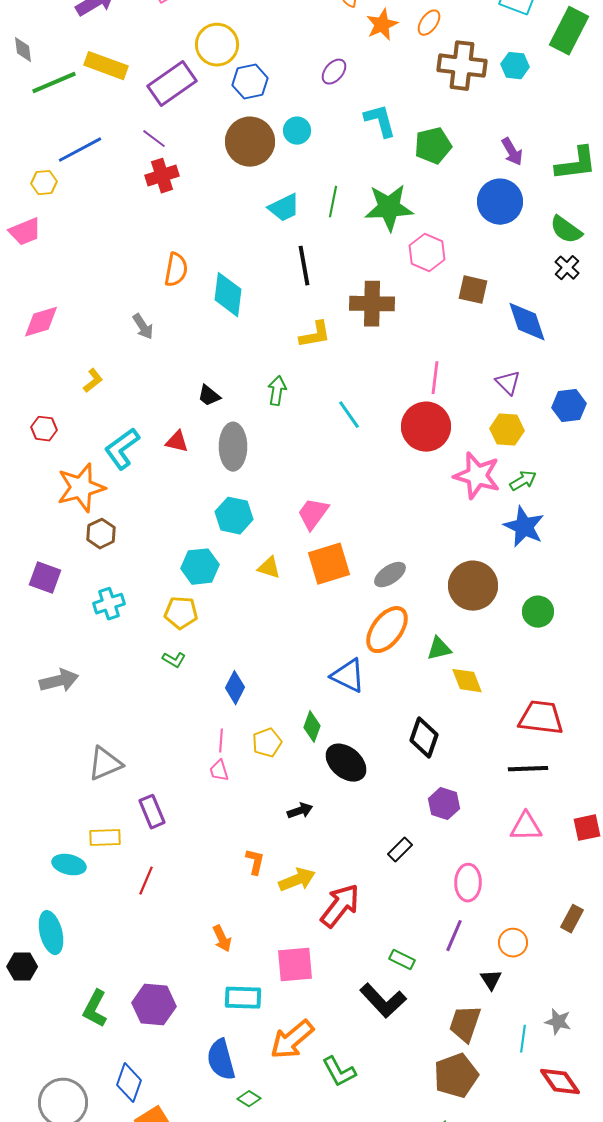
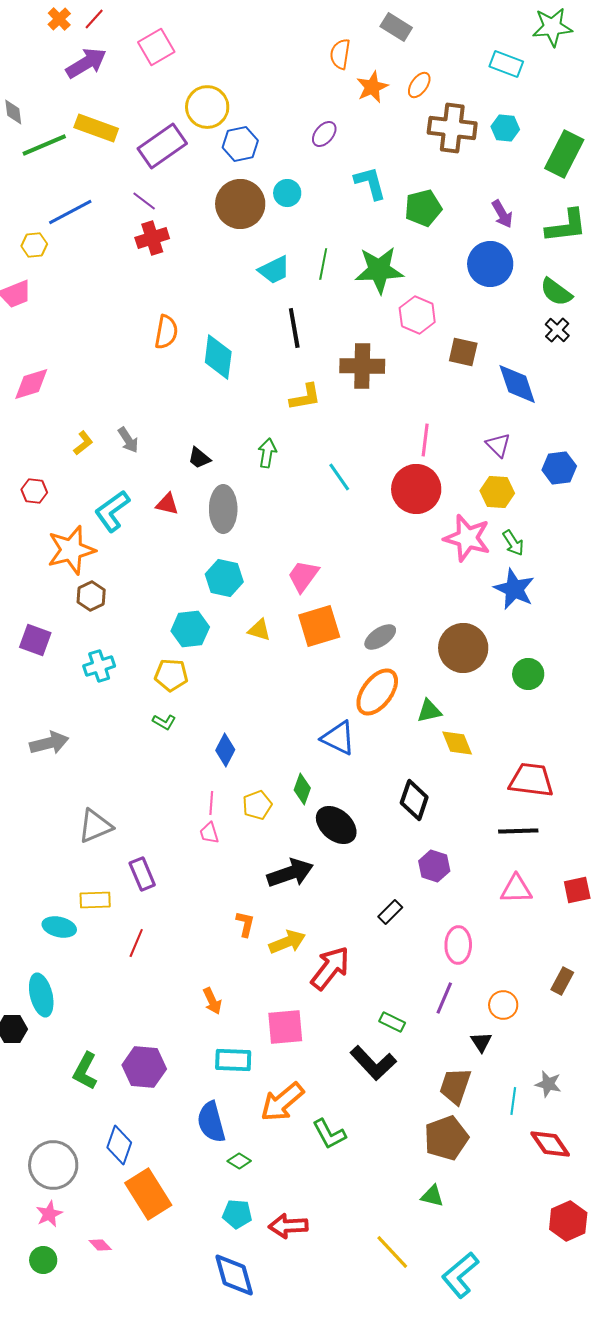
green rectangle: (569, 31) -> (564, 154), moved
gray arrow: (143, 327) -> (128, 440), moved
green arrow: (523, 481) -> (513, 543), turned 88
black arrow: (300, 811) -> (290, 873), size x1.8

